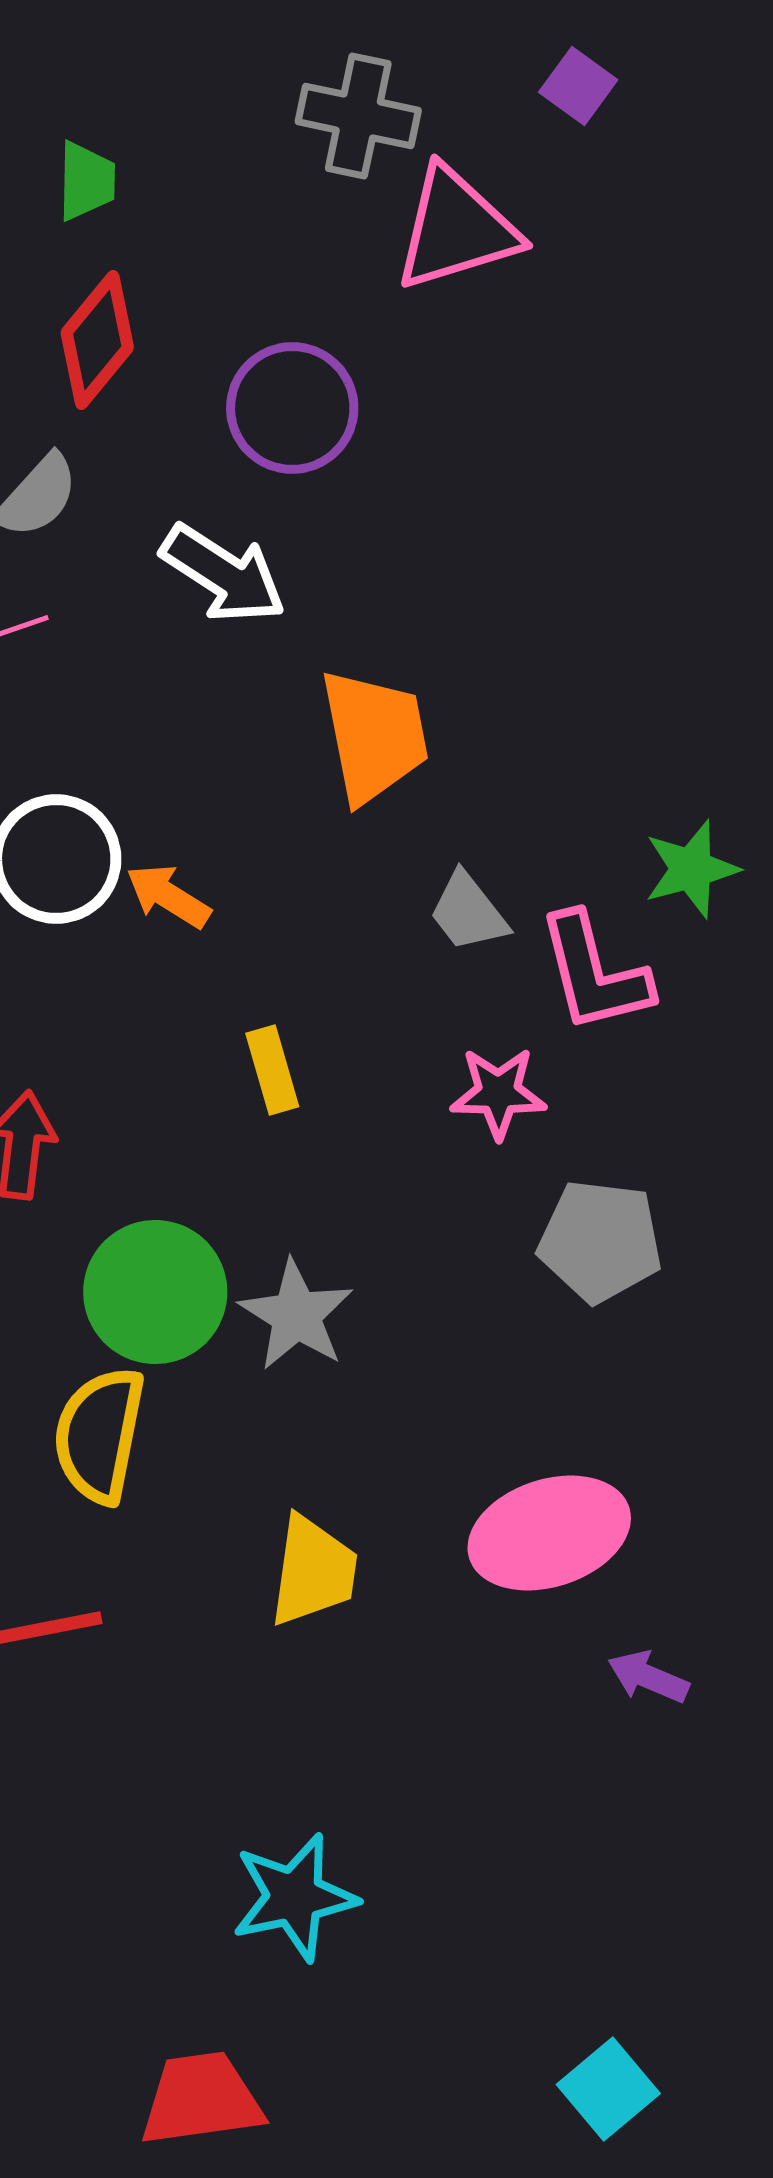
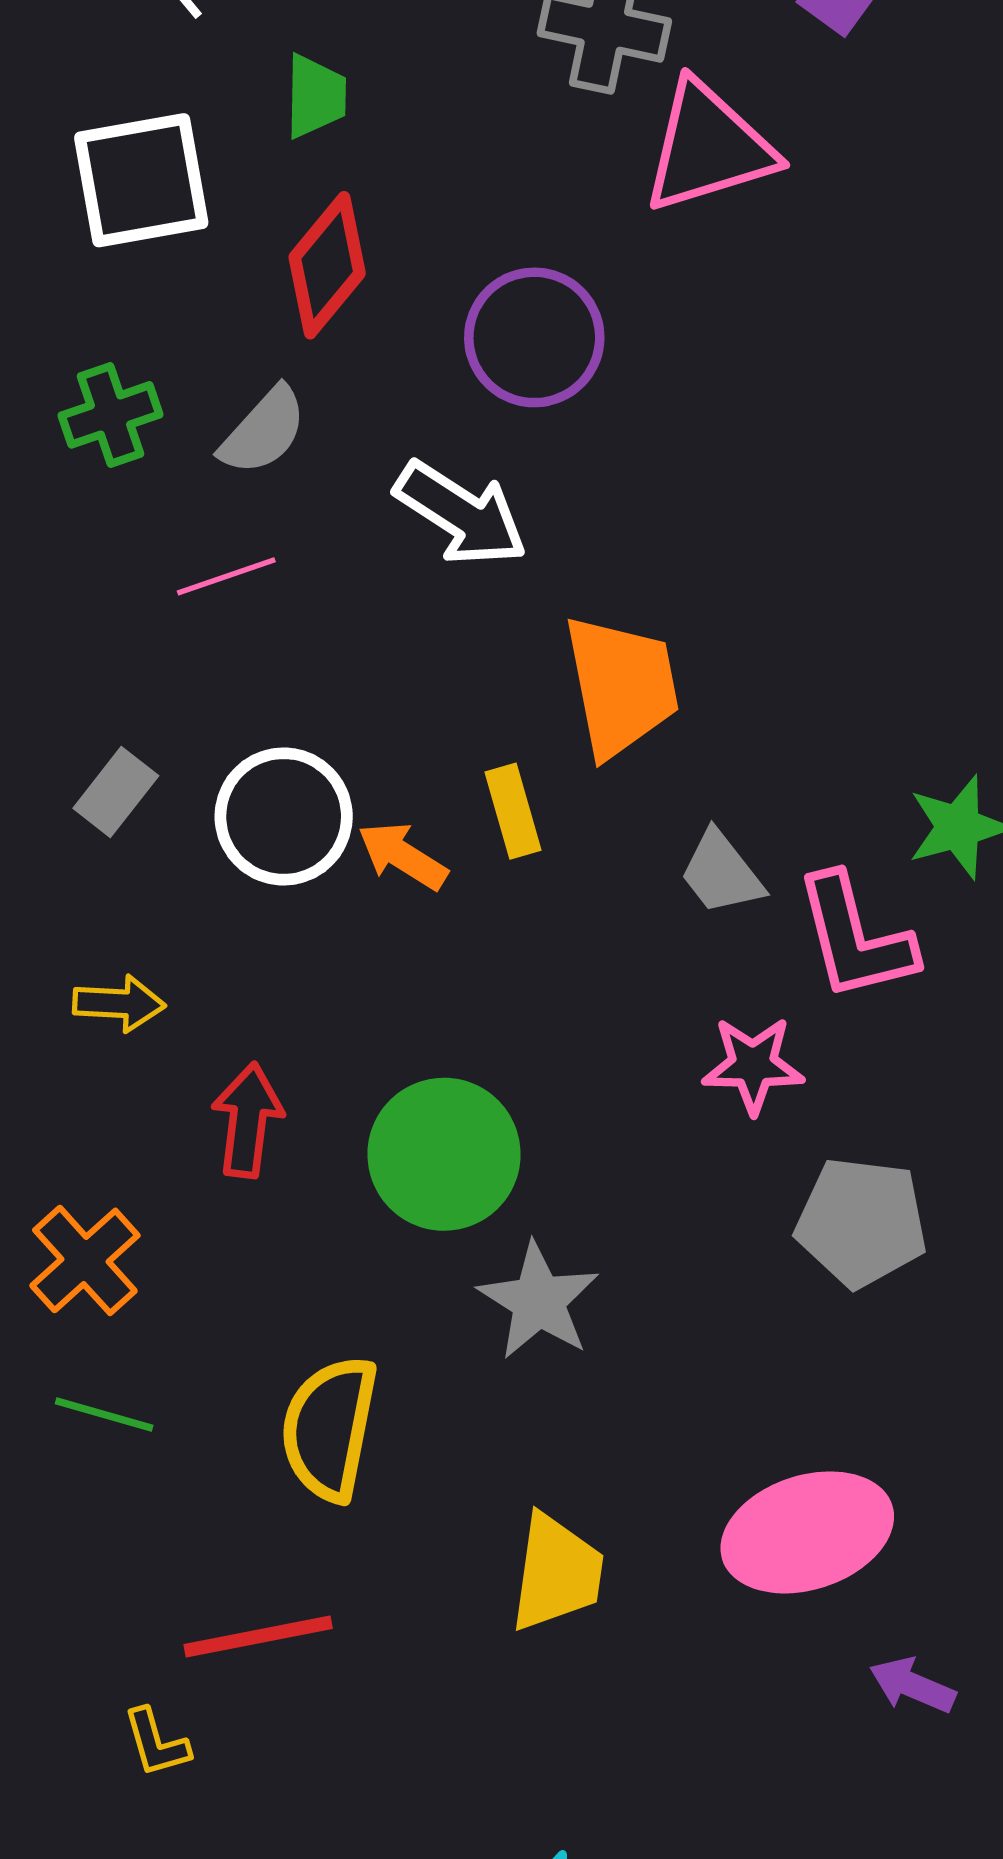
yellow rectangle: (272, 1070) -> (513, 811), moved
green circle: (155, 1292) -> (444, 1154), moved

